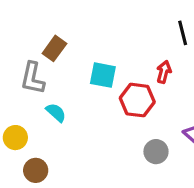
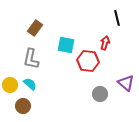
gray L-shape: (33, 78) -> (31, 59), moved
cyan semicircle: (56, 113) -> (30, 84), moved

